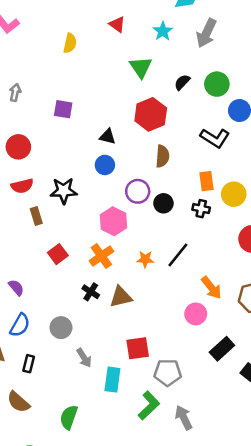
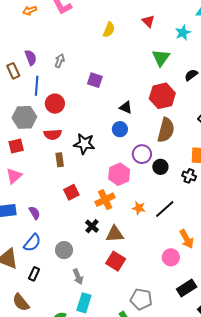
brown semicircle: (162, 156) -> (166, 130), size x1.4
red square: (138, 348) -> (116, 261), moved, turned 30
cyan rectangle: (112, 380) -> (84, 303), moved

